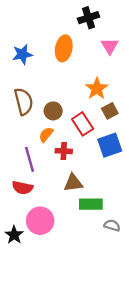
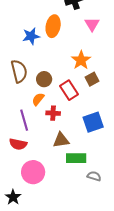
blue star: (22, 54) -> (31, 36), moved
blue square: (110, 145) -> (93, 122), moved
black star: (14, 235) -> (13, 197), moved

